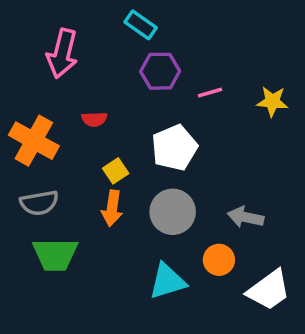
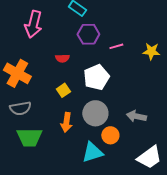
red semicircle: (94, 119) -> (62, 58), moved
orange arrow: (112, 208) -> (66, 122), moved
orange circle: (219, 260) -> (110, 135), moved

